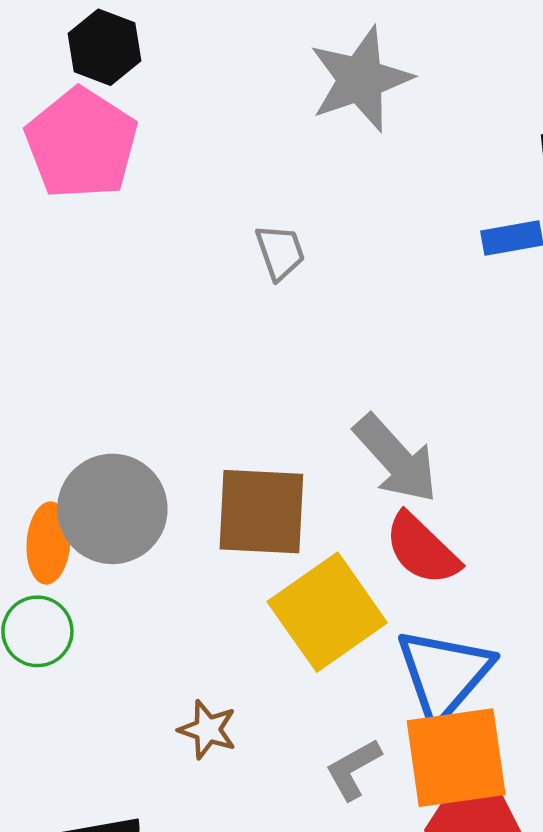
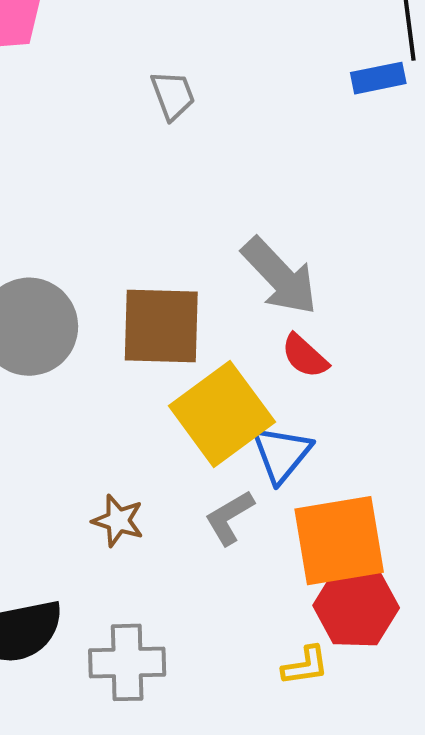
red semicircle: (422, 549) -> (305, 356), size x0.7
blue triangle: (444, 674) -> (282, 454), moved, size x0.7
gray L-shape: (353, 769) -> (229, 518), moved

